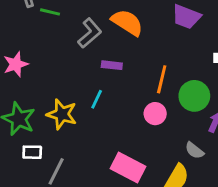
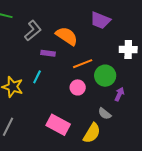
orange semicircle: (127, 22) -> (67, 36), moved
orange line: (162, 79) -> (83, 64), turned 54

